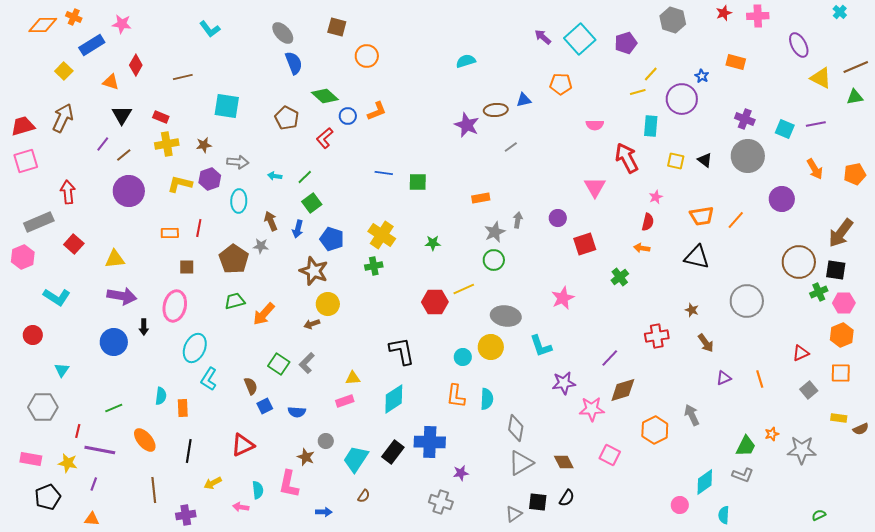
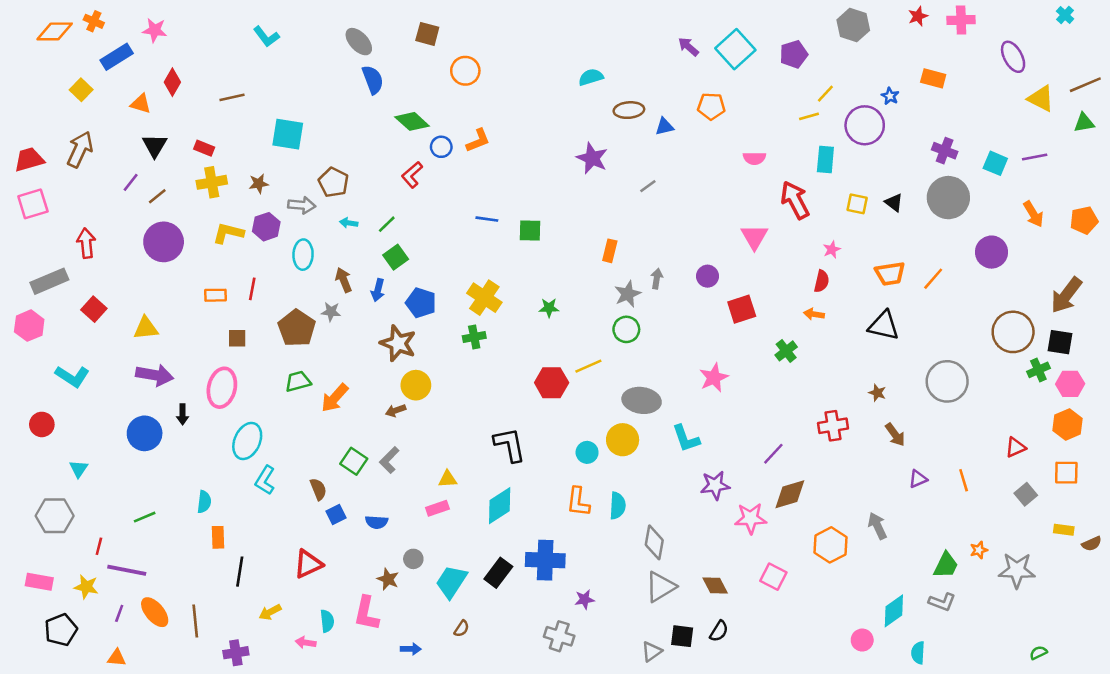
brown ellipse: (496, 110) -> (629, 110), moved
brown pentagon: (287, 118) -> (333, 182), moved
orange rectangle: (481, 198) -> (610, 251), turned -66
orange rectangle: (183, 408) -> (218, 537), moved
orange ellipse: (145, 440) -> (155, 612), moved

